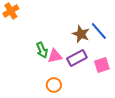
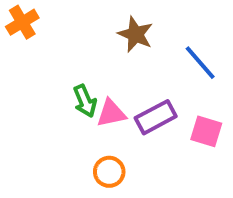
brown star: (81, 34) -> (135, 34), moved
pink square: (102, 65) -> (206, 131), turned 35

